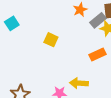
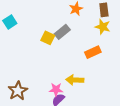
gray rectangle: (98, 20) -> (62, 32), moved

